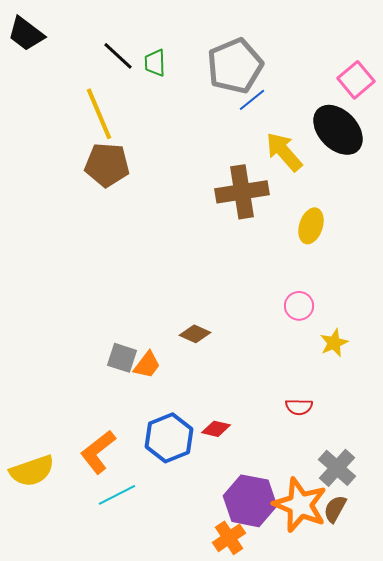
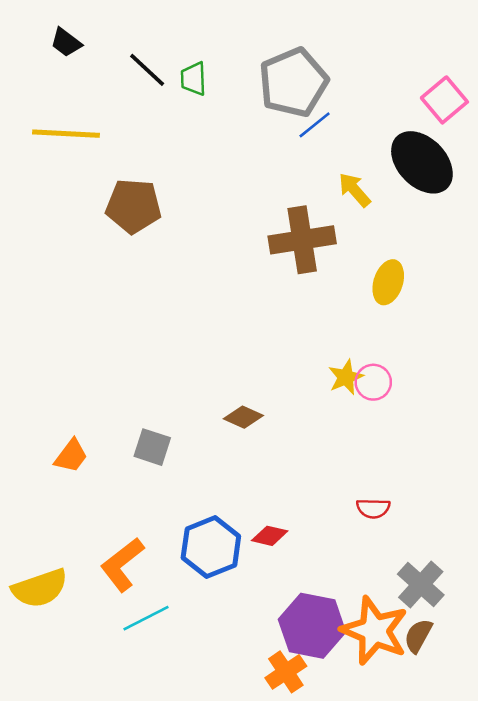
black trapezoid: (26, 34) -> (66, 42), moved, size x0.7
yellow line: (99, 114) -> (66, 134), moved, turned -64
yellow arrow: (284, 152) -> (355, 190), size x0.7
yellow star: (334, 343) -> (346, 377), moved
orange trapezoid: (147, 365) -> (71, 456), moved

